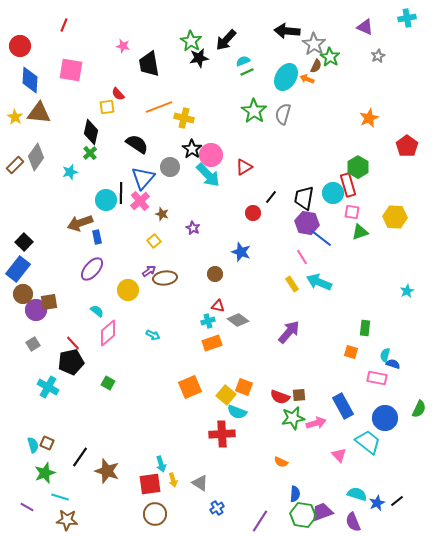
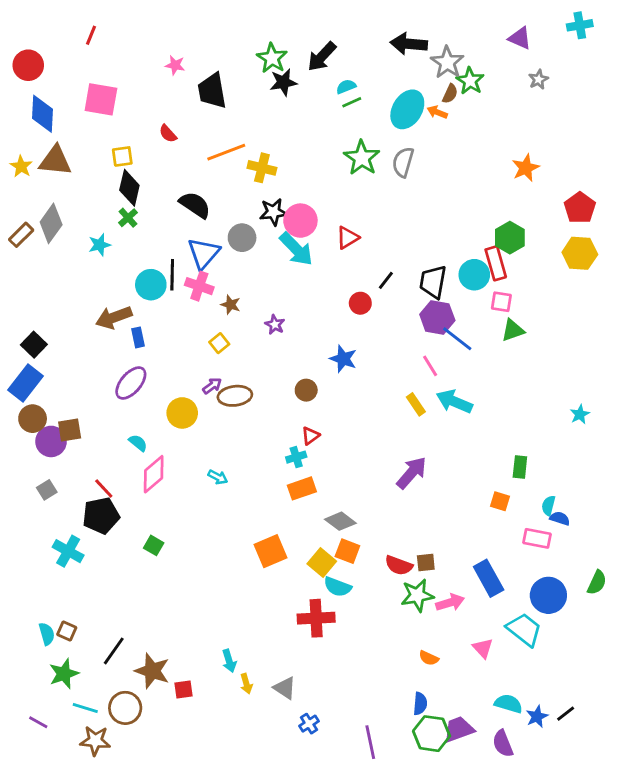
yellow square: (107, 107) -> (122, 156), moved
black star: (192, 149) -> (273, 212), turned 30
pink cross: (140, 201) -> (199, 286), turned -30
yellow hexagon: (395, 217) -> (580, 253), moved
red triangle: (218, 306) -> (310, 436), turned -48
gray diamond: (238, 320) -> (340, 521), moved
orange semicircle: (281, 462) -> (429, 658), moved
red square: (150, 484) -> (184, 689), moved, size x0.6
brown circle: (155, 514) -> (125, 708), moved
purple line: (260, 521) -> (370, 742), turned -45

